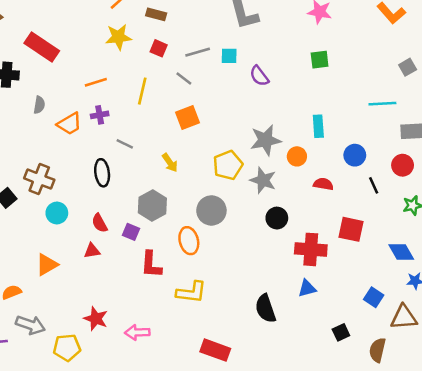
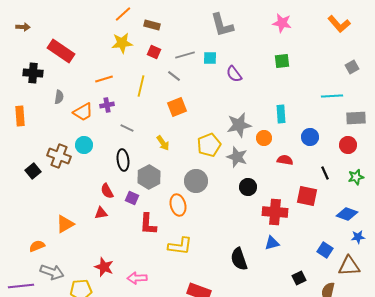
black ellipse: (102, 173) -> (123, 160), moved
black line: (374, 185) -> (325, 173), moved
cyan circle: (57, 213) -> (84, 145), moved
blue diamond: (401, 252) -> (347, 214), turned -40

